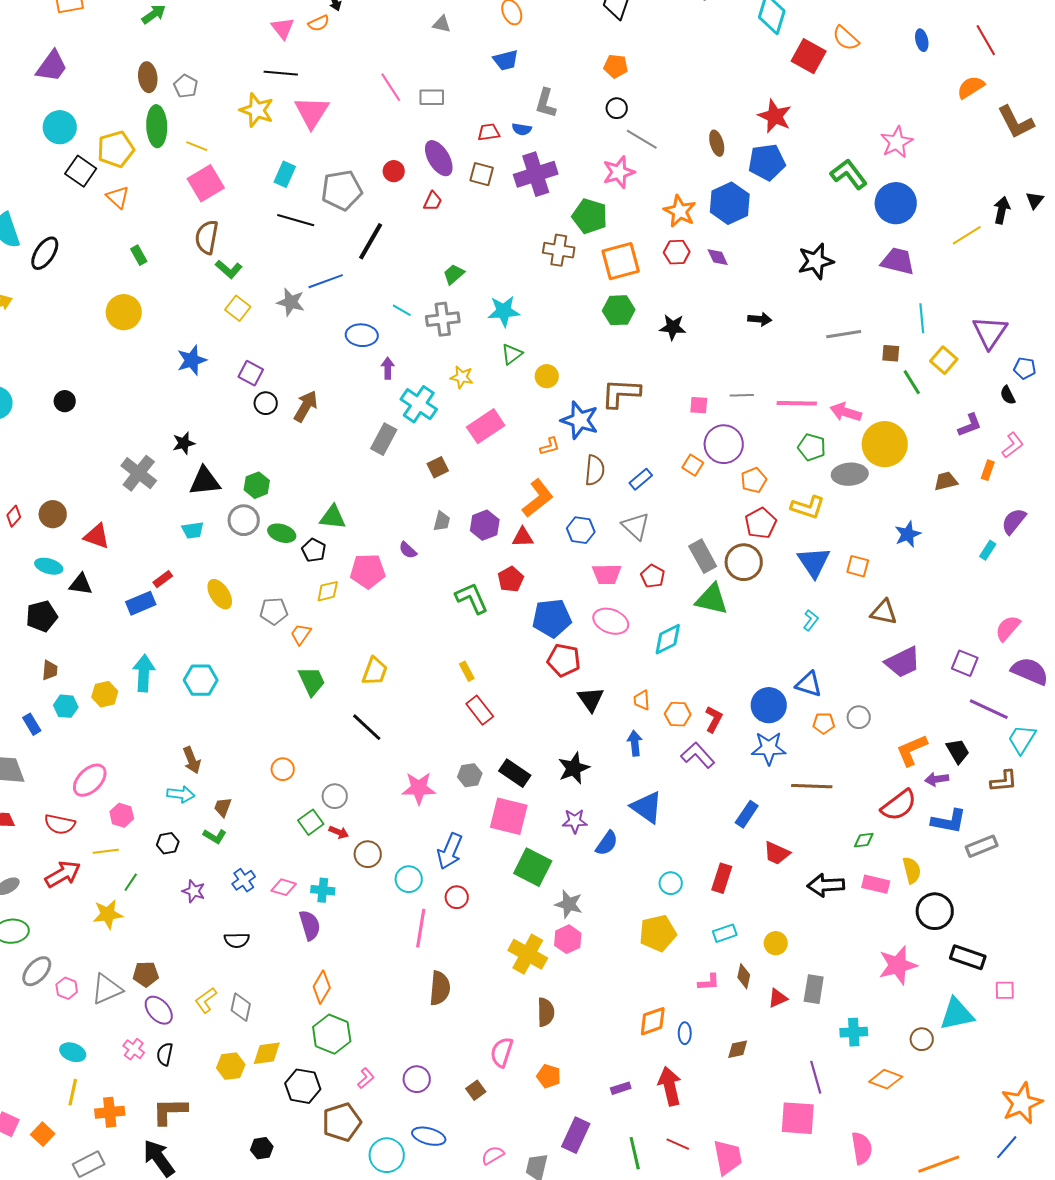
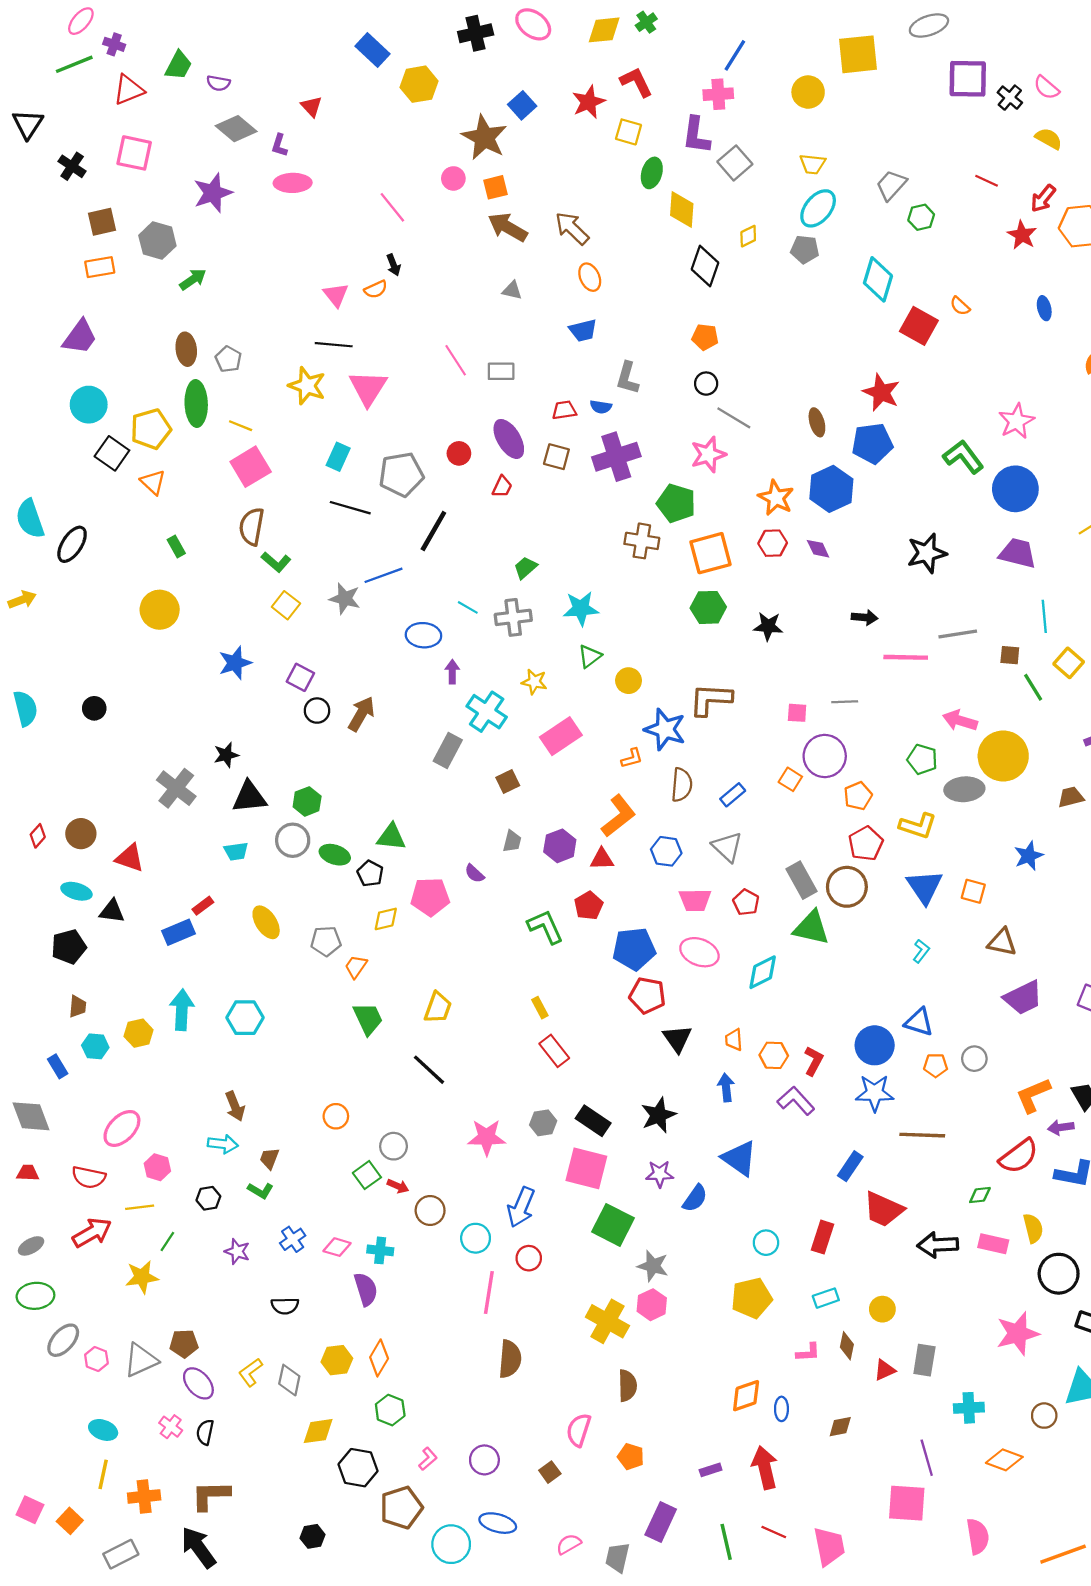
orange semicircle: (846, 38) -> (960, 306), size x0.7
pink line: (797, 403) -> (906, 657), moved
red trapezoid: (777, 853) -> (883, 1209), size x1.4
green hexagon: (332, 1034) -> (390, 1410), size x0.7
yellow hexagon: (231, 1066) -> (337, 1360), moved

